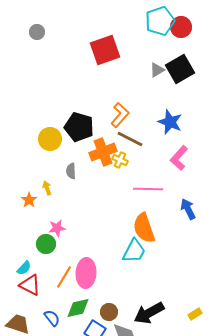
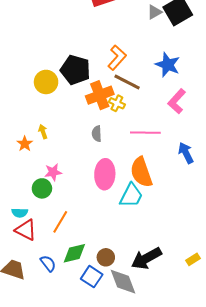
gray semicircle: (71, 171) -> (97, 134), moved
cyan semicircle: (24, 268) -> (20, 213), turned 49
pink ellipse: (86, 273) -> (105, 174), moved

